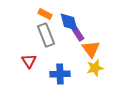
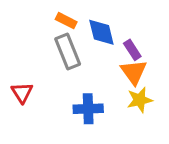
purple rectangle: (78, 34) -> (132, 50), moved
red triangle: (29, 61) -> (22, 93), moved

